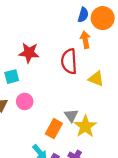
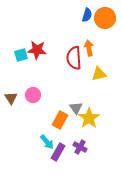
orange arrow: (85, 40) -> (89, 48), moved
cyan square: (12, 77) -> (21, 55), moved
yellow triangle: (96, 79) -> (99, 74), turned -35

